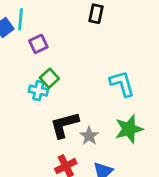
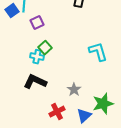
black L-shape: (64, 125) -> (35, 82), moved, turned 40
green star: (129, 129) -> (103, 104), moved

